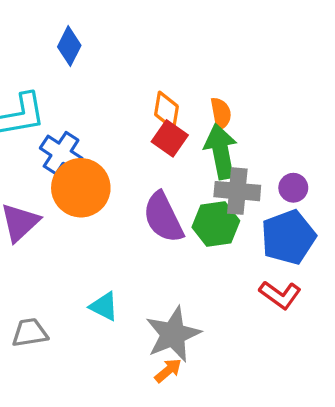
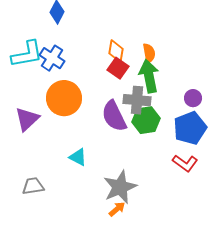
blue cross: (61, 153) -> (52, 58), moved
gray cross: (237, 191) -> (137, 100), moved
cyan triangle: (104, 306) -> (78, 157), moved

